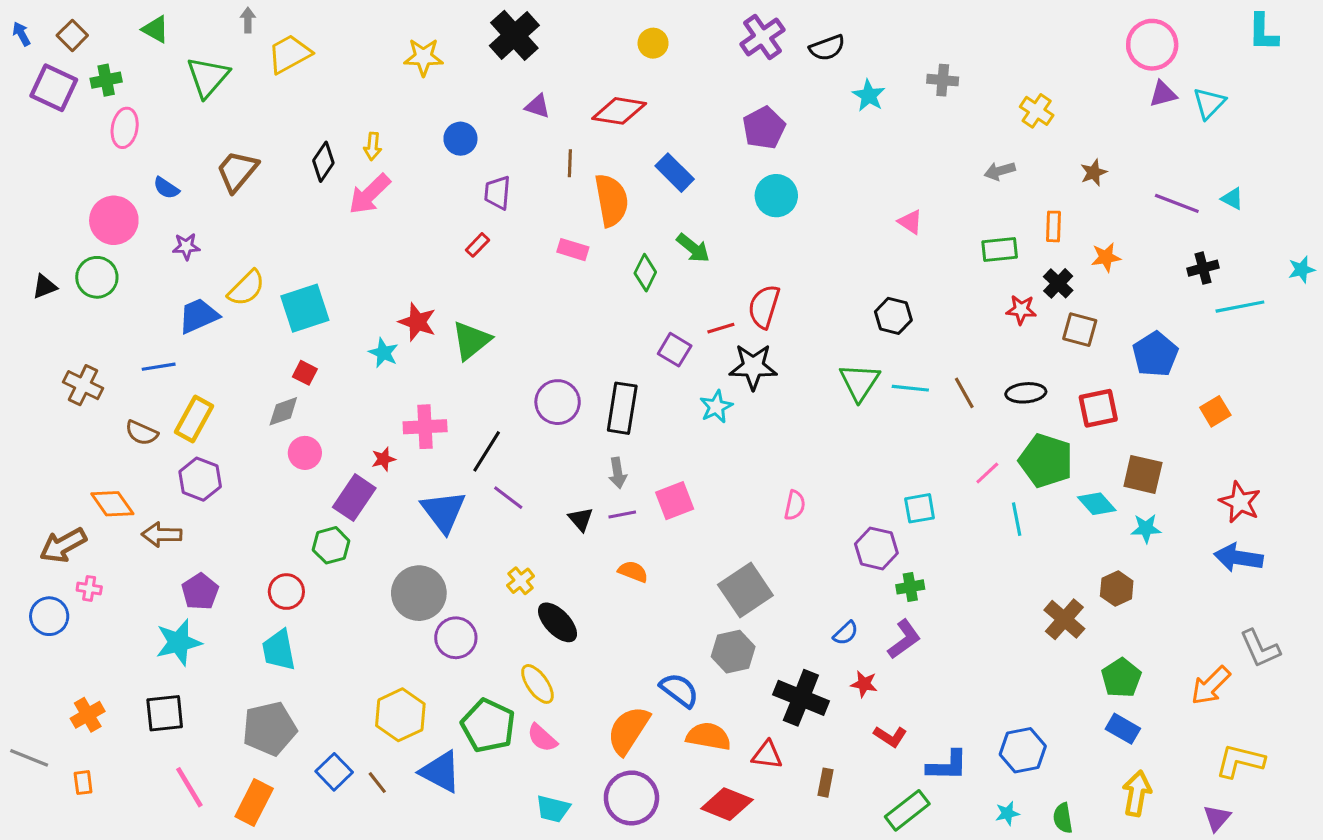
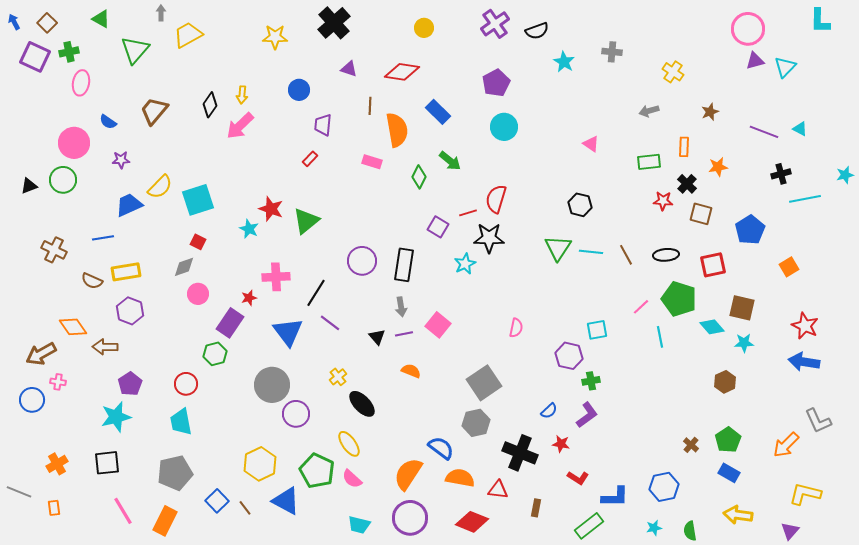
yellow rectangle: (194, 419) -> (126, 272), turned 52
pink square: (675, 501) -> (438, 325), turned -30
brown cross: (1064, 619) -> (691, 445), moved, size x0.6
yellow arrow: (1137, 793) -> (738, 515), turned -92

